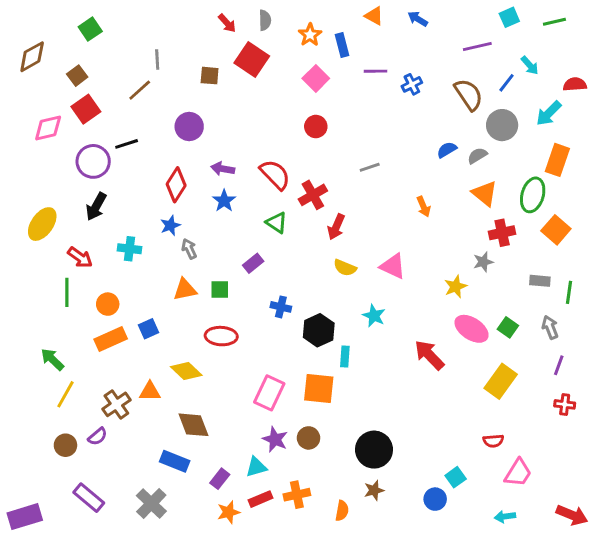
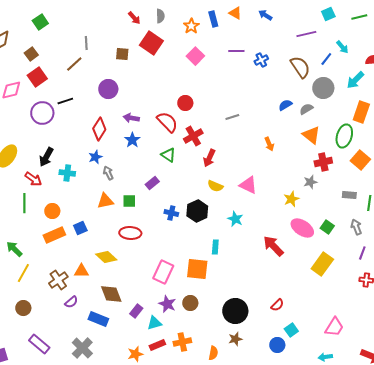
blue rectangle: (342, 45) -> (213, 19), moved
red circle: (316, 127) -> (185, 103), moved
black arrow: (96, 207) -> (46, 157), moved
black hexagon: (319, 330) -> (197, 211), moved
purple semicircle: (98, 436) -> (71, 302), moved
red semicircle: (493, 441) -> (277, 305), moved, turned -40
purple rectangle: (220, 479) -> (136, 311), moved

